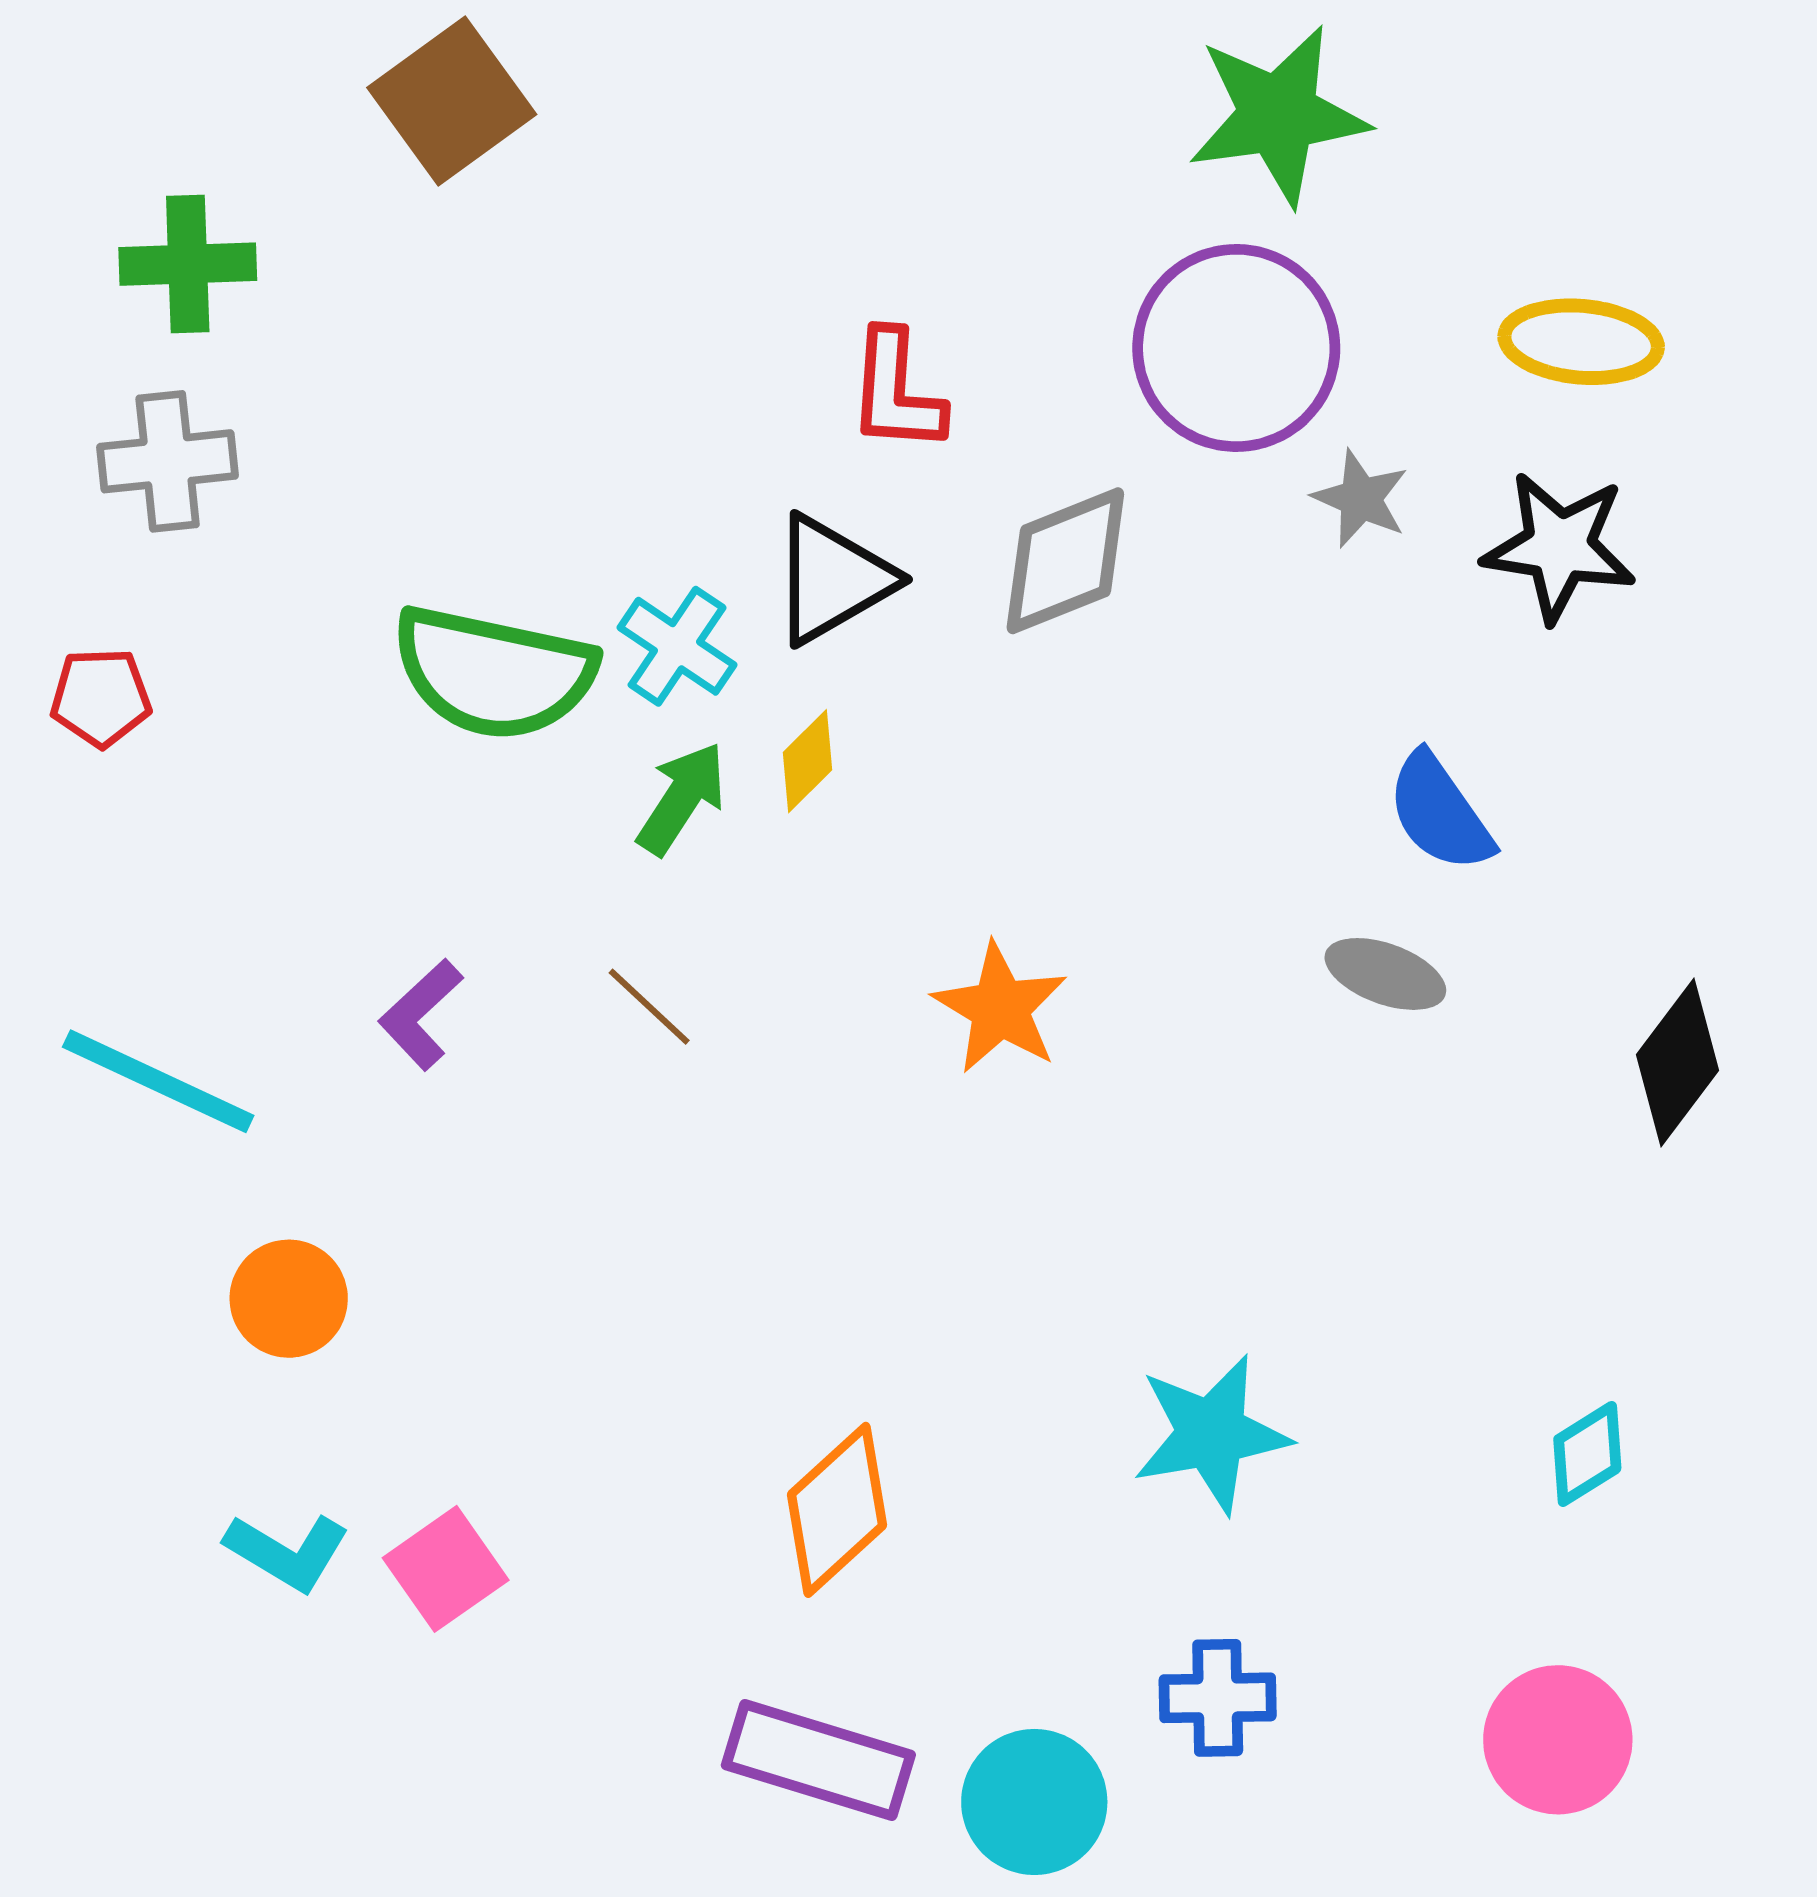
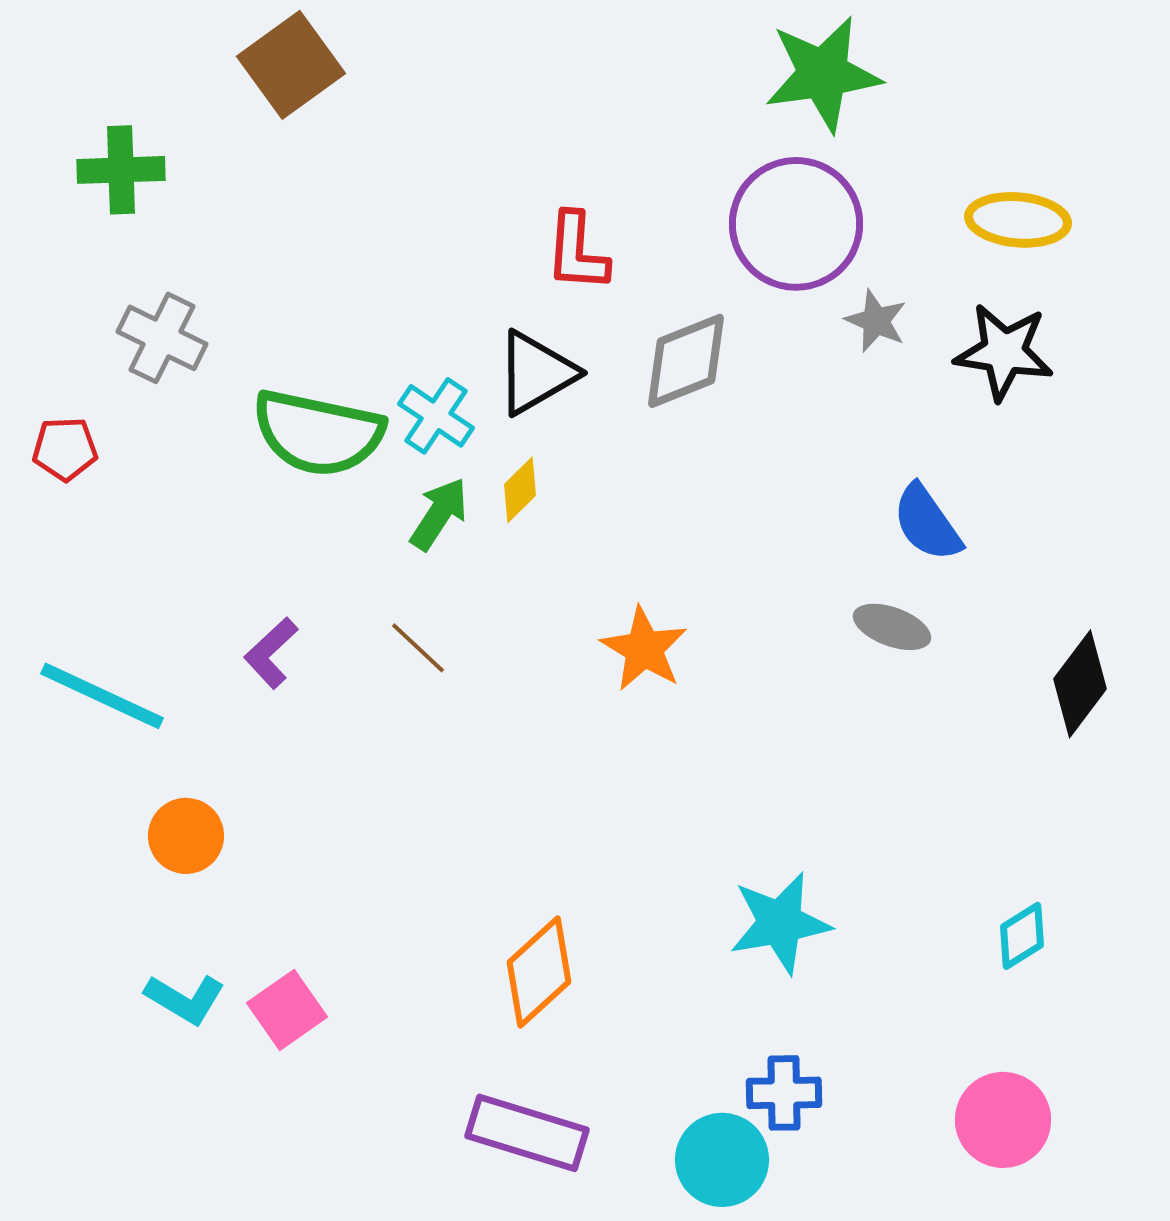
gray cross: (168, 461) -> (162, 338), moved, turned 32
cyan circle: (1034, 1802) -> (722, 1160), moved

